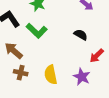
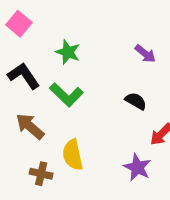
brown cross: (21, 73) -> (41, 174), moved
yellow semicircle: (51, 75) -> (73, 155), moved

